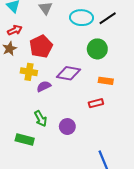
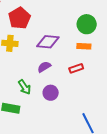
green circle: (97, 49) -> (87, 24), moved
purple semicircle: (44, 86) -> (44, 67), moved

